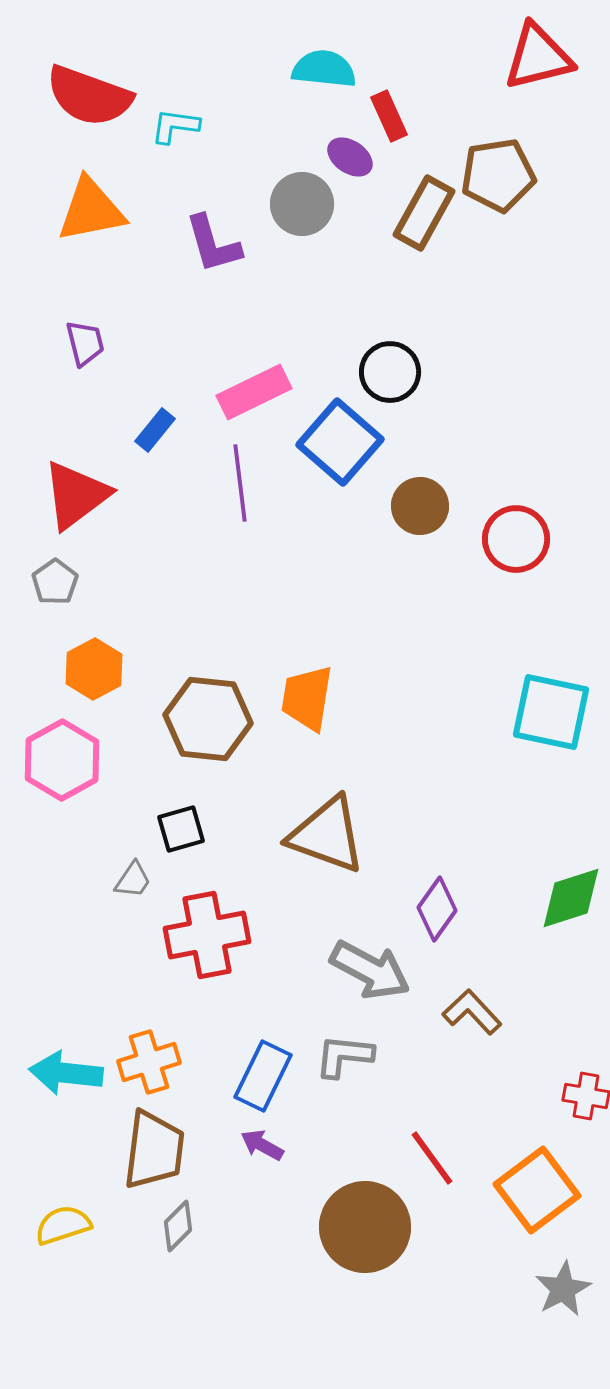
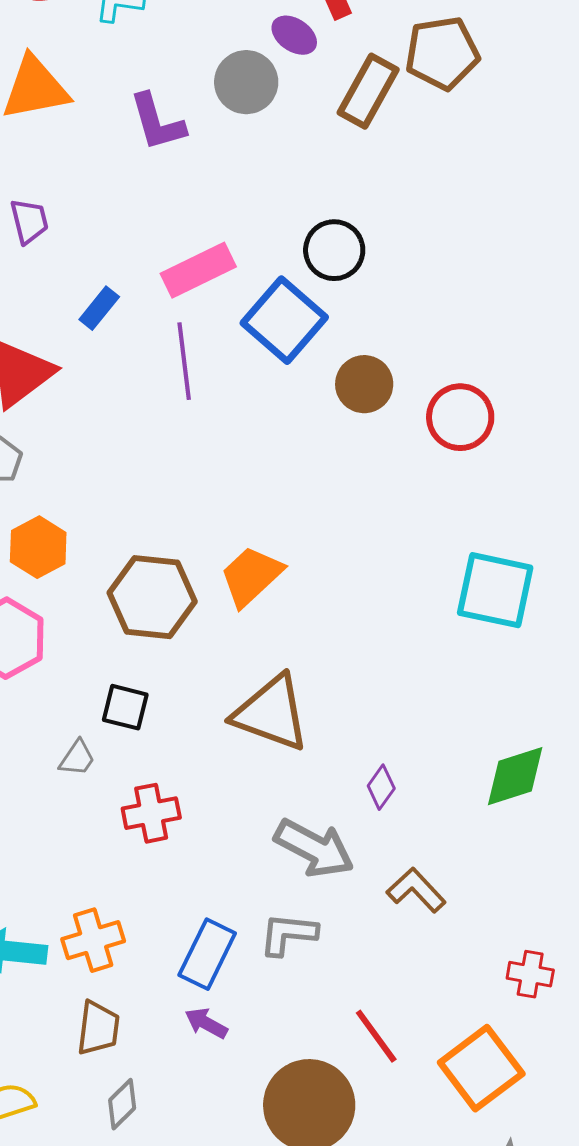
orange trapezoid: (307, 698) -> (251, 576), turned 38
black square: (181, 829) -> (125, 707), turned 30
purple diamond: (437, 909) -> (381, 787), size x0.7
red cross: (207, 935) -> (151, 813), size x0.7
brown trapezoid: (154, 1150) -> (98, 1028), size x0.7

